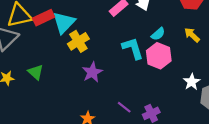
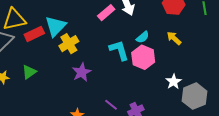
red rectangle: (44, 18) -> (34, 34), moved
green triangle: (36, 72) -> (29, 72), turned 42

